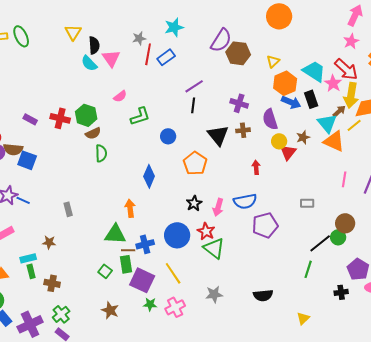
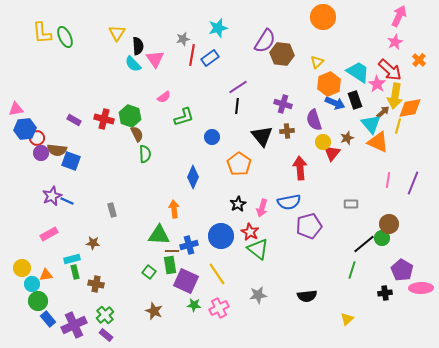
yellow line: (354, 125) -> (398, 126), turned -35
brown semicircle: (93, 133) -> (137, 134), turned -91
red arrow: (256, 167) -> (300, 168), size x1.6

